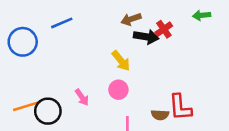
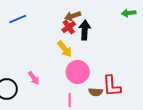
red cross: (164, 29) -> (69, 27), moved
black arrow: (146, 37) -> (85, 30), turned -96
pink circle: (118, 90) -> (78, 72), moved, size x1.5

